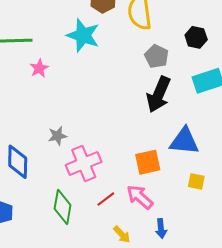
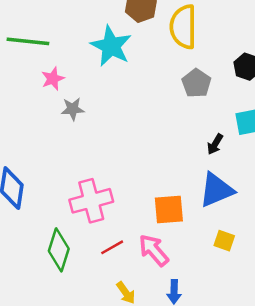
black arrow: (159, 94) -> (215, 144), moved, size x0.5
gray star: (57, 136) -> (73, 109), moved
blue triangle: (184, 141) -> (216, 190), turned -36

